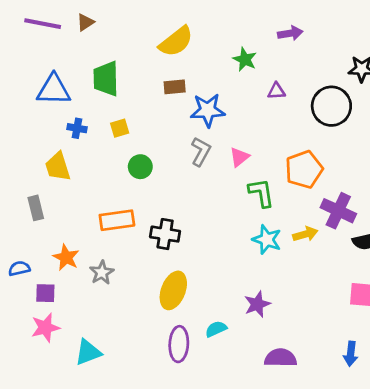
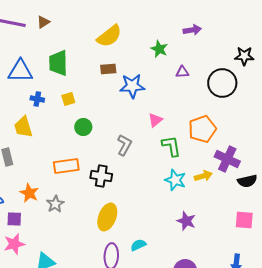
gray L-shape: (201, 152) -> (124, 145), moved
purple star: (257, 304) -> (186, 221), moved, turned -30

